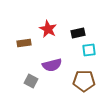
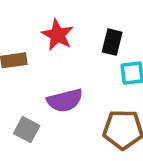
black rectangle: (78, 33) -> (112, 42), turned -64

